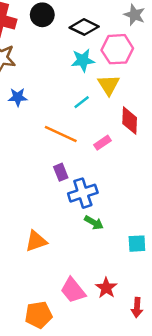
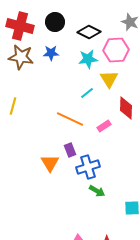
blue star: (18, 97) -> (51, 53), moved
orange triangle: (36, 241) -> (50, 163), moved, turned -42

